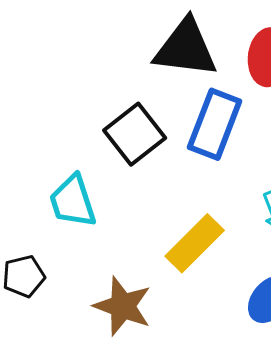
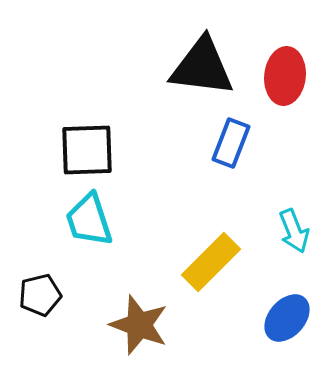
blue rectangle: (215, 124) -> (231, 143), size x0.7
black square: (135, 134) -> (87, 150), moved, turned 36

